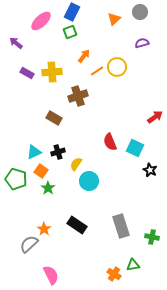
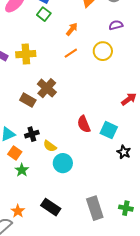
green square: (70, 32) -> (44, 14), turned -32
orange arrow: (84, 56) -> (72, 29), moved
yellow circle: (117, 67) -> (103, 51), moved
brown cross: (78, 96) -> (47, 88), moved, turned -30
yellow semicircle: (76, 164) -> (50, 146), turned -88
green cross: (152, 237) -> (126, 208), moved

